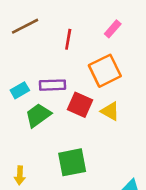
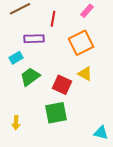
purple rectangle: (53, 85) -> (34, 39), moved
red square: (80, 105) -> (62, 85), moved

